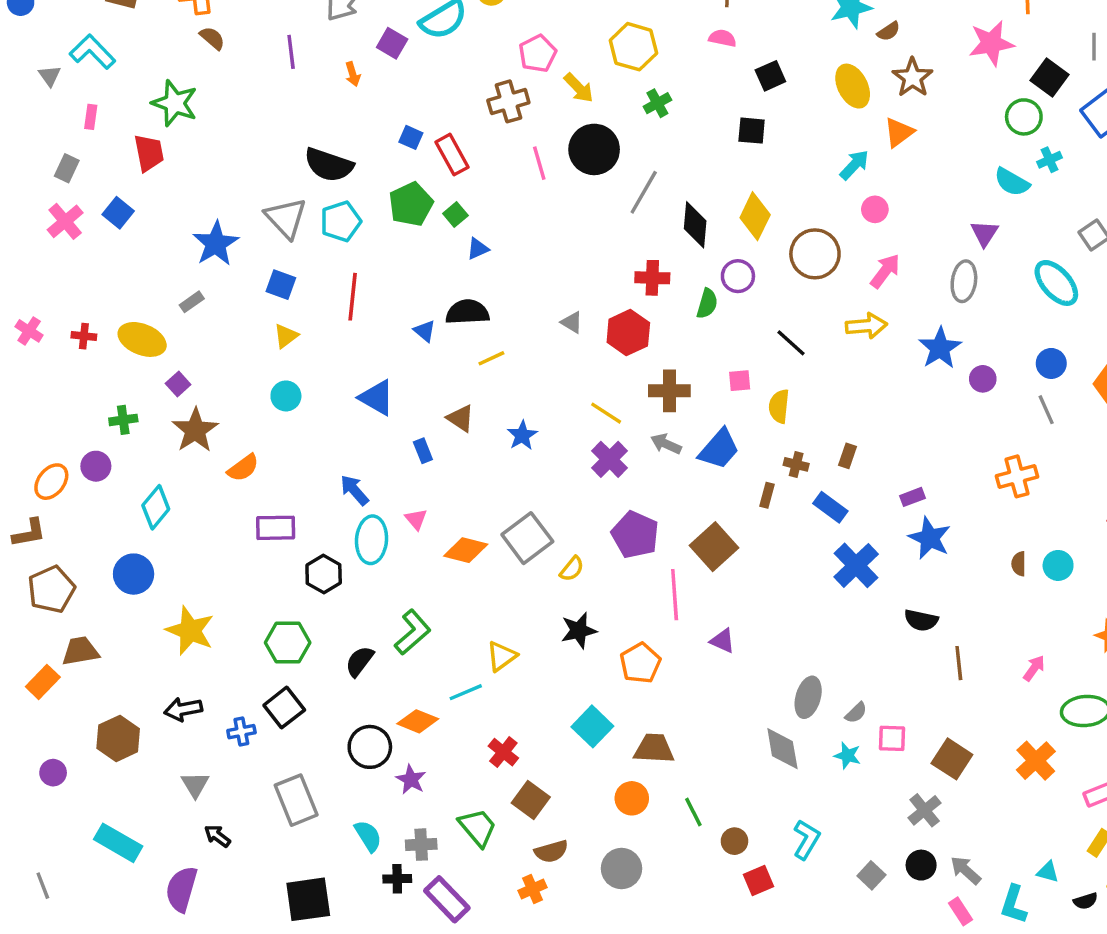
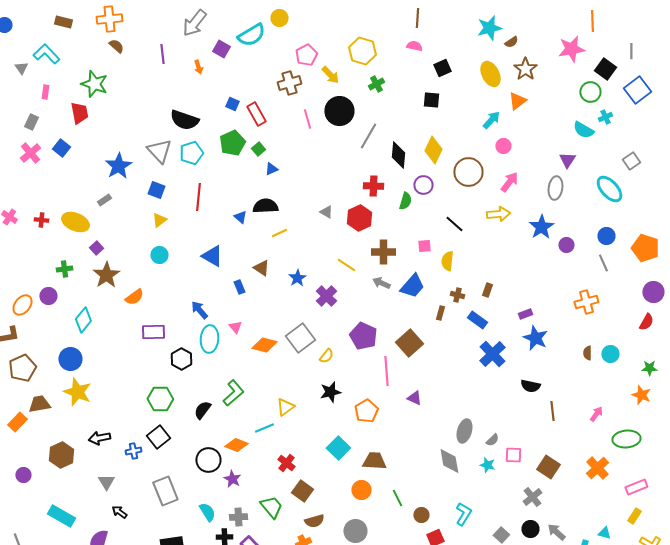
purple cross: (610, 459) -> (326, 296), moved
yellow star: (190, 631) -> (77, 392), moved

